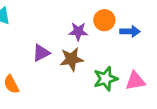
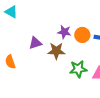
orange circle: (104, 20) -> (82, 35), moved

